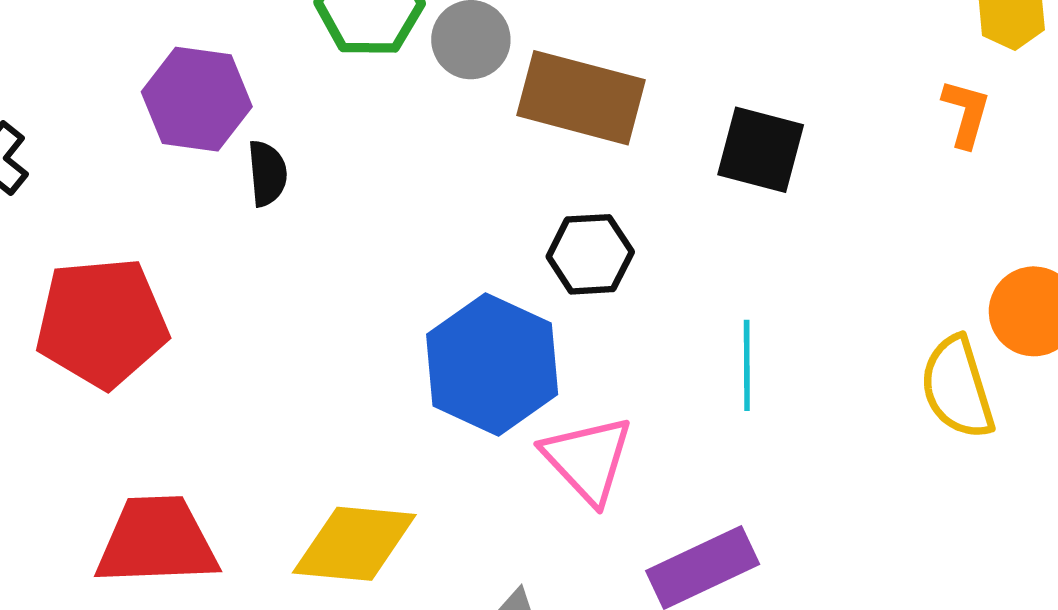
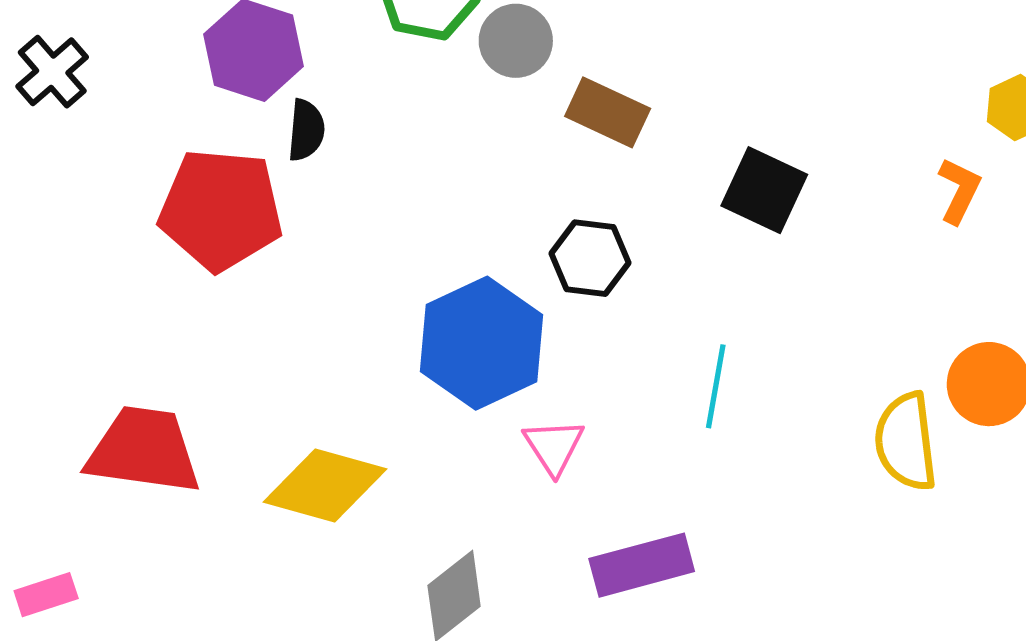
brown rectangle: (581, 98) -> (608, 112), size x0.7
red pentagon: (102, 323) -> (221, 210), moved
pink triangle: (588, 459) -> (554, 446), size x0.7

